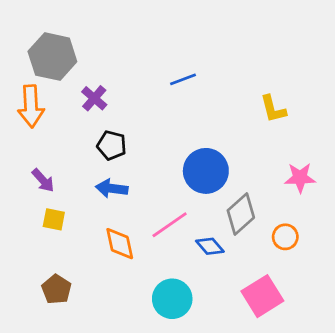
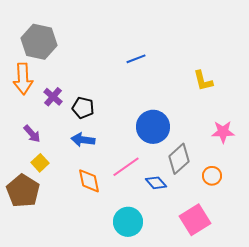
purple cross: (94, 98) -> (53, 97), moved
yellow square: (54, 219) -> (40, 163), turned 36
brown pentagon: (56, 289) -> (23, 191), moved, size x1.5

